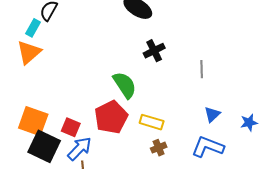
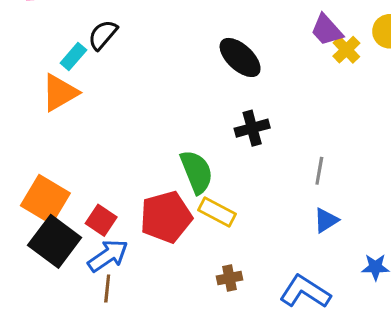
blue triangle: (212, 114) -> (326, 220), moved
yellow rectangle: (152, 122) -> (217, 212), moved

